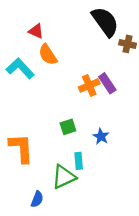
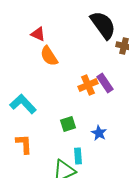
cyan L-shape: (20, 68) -> (23, 104), moved
orange L-shape: (21, 148) -> (24, 144), size x0.7

